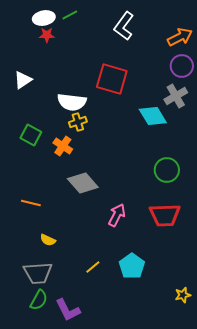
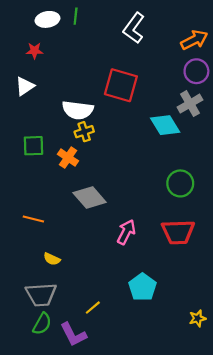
green line: (70, 15) -> (76, 16), turned -56
red star: (47, 35) -> (35, 51), moved
green square: (31, 135) -> (33, 146), turned -30
yellow line: (93, 267) -> (93, 308), moved

